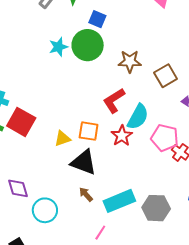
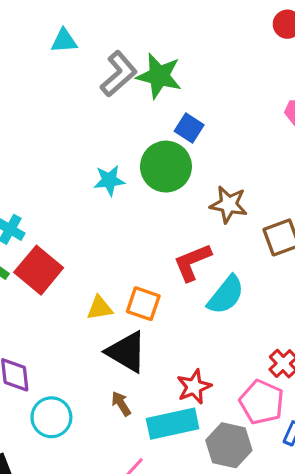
cyan star: (58, 47) -> (109, 180), moved
red star: (122, 136) -> (194, 387), moved
pink pentagon: (165, 138) -> (262, 402), moved

